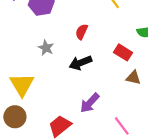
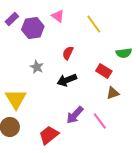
brown triangle: (133, 78) -> (113, 93), turned -32
pink line: (122, 126) -> (100, 121), moved

